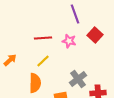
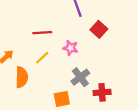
pink star: (69, 41) -> (71, 48), moved
orange semicircle: (35, 83) -> (22, 77), moved

